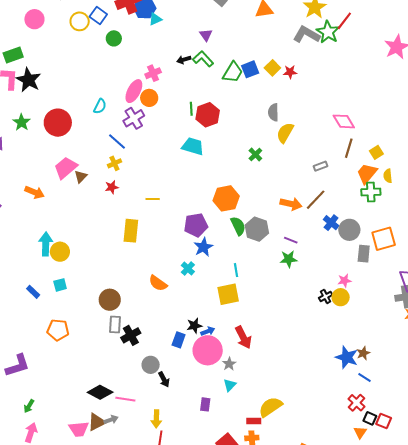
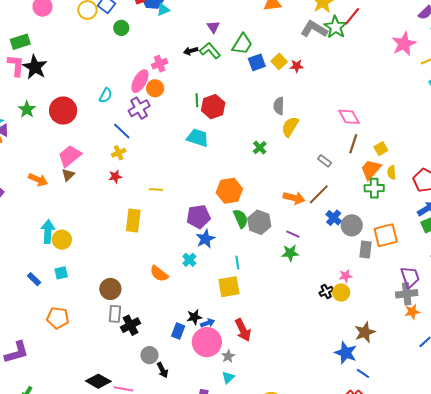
green trapezoid: (233, 72) -> (242, 44), moved
gray rectangle: (321, 166) -> (325, 161), turned 56
brown triangle: (81, 177) -> (68, 175), moved
brown star: (363, 353) -> (365, 332), moved, size x1.5

